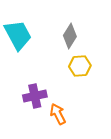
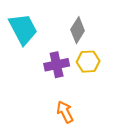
purple cross: (35, 96) -> (57, 65), moved

